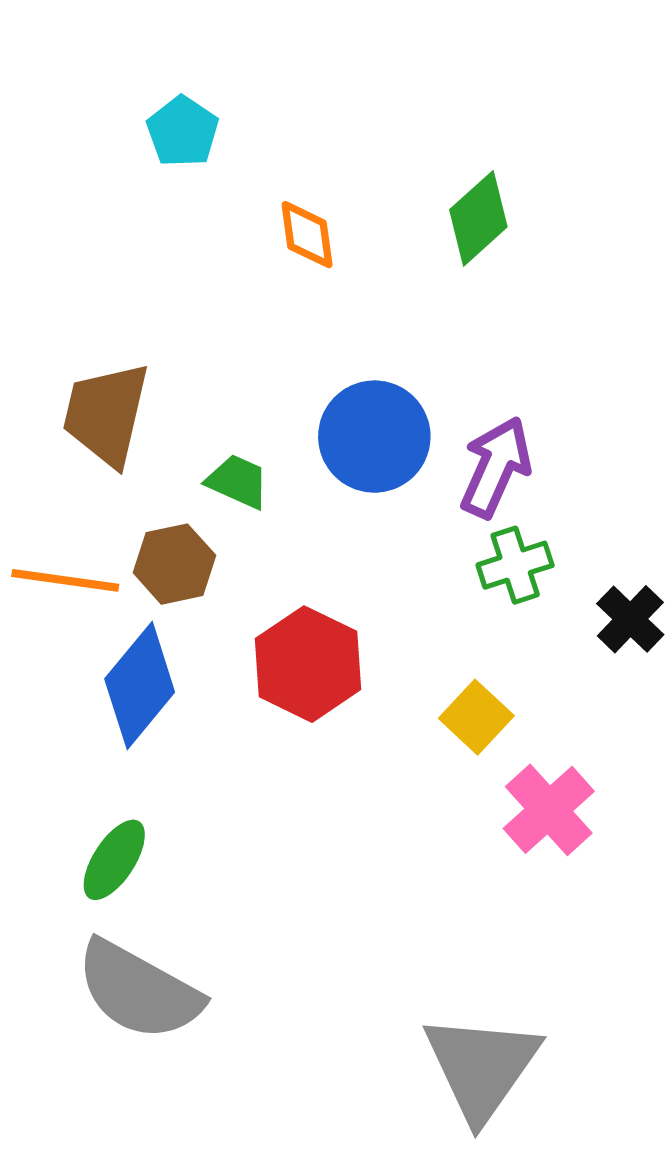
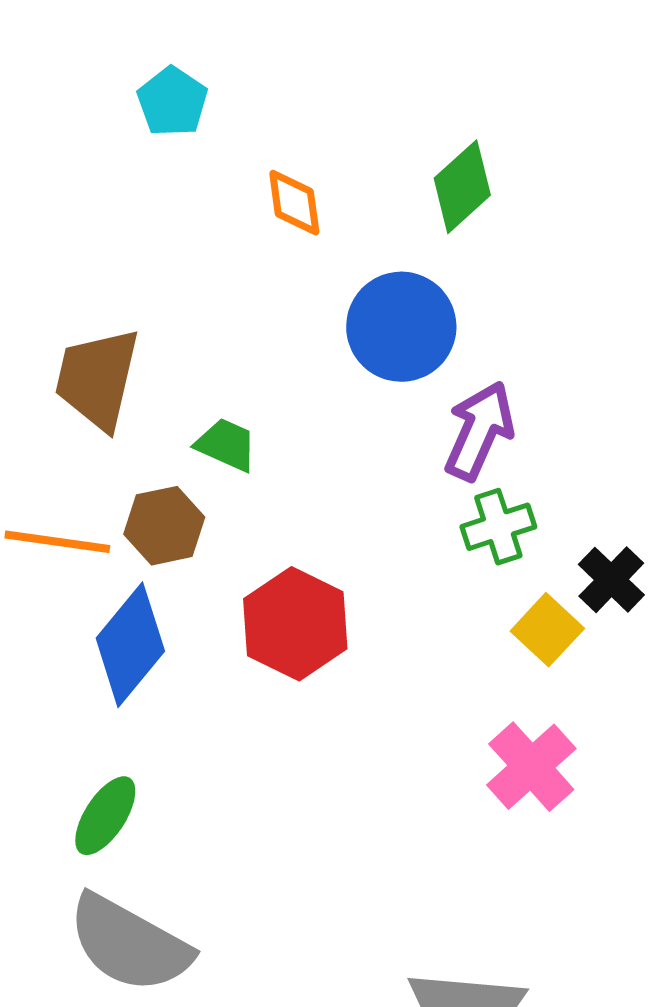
blue circle: (374, 437) -> (401, 327), moved
yellow square: (476, 717) -> (547, 630), moved

